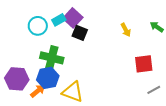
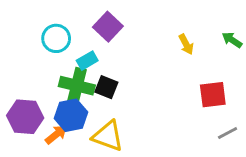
cyan rectangle: (59, 20) -> (87, 61), moved
black square: (80, 33) -> (106, 87), moved

